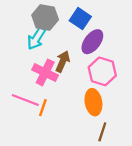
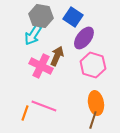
pink line: (25, 100) -> (44, 106), moved
orange ellipse: (93, 102) -> (96, 103), moved
orange line: (43, 108) -> (25, 113), moved

